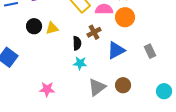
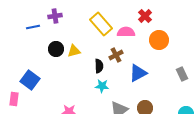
orange circle: (125, 17) -> (159, 40), moved
gray rectangle: (150, 51) -> (182, 74), moved

